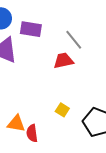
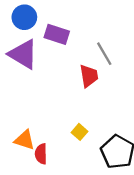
red trapezoid: (63, 61) -> (89, 76), turned 85

